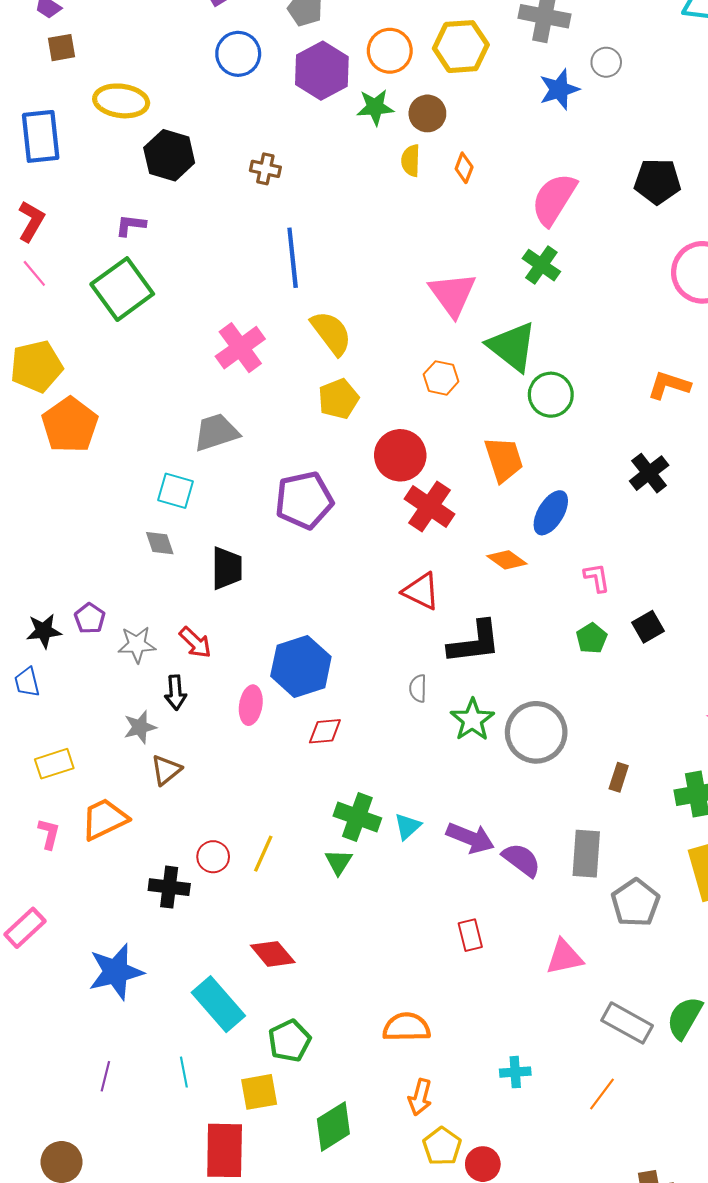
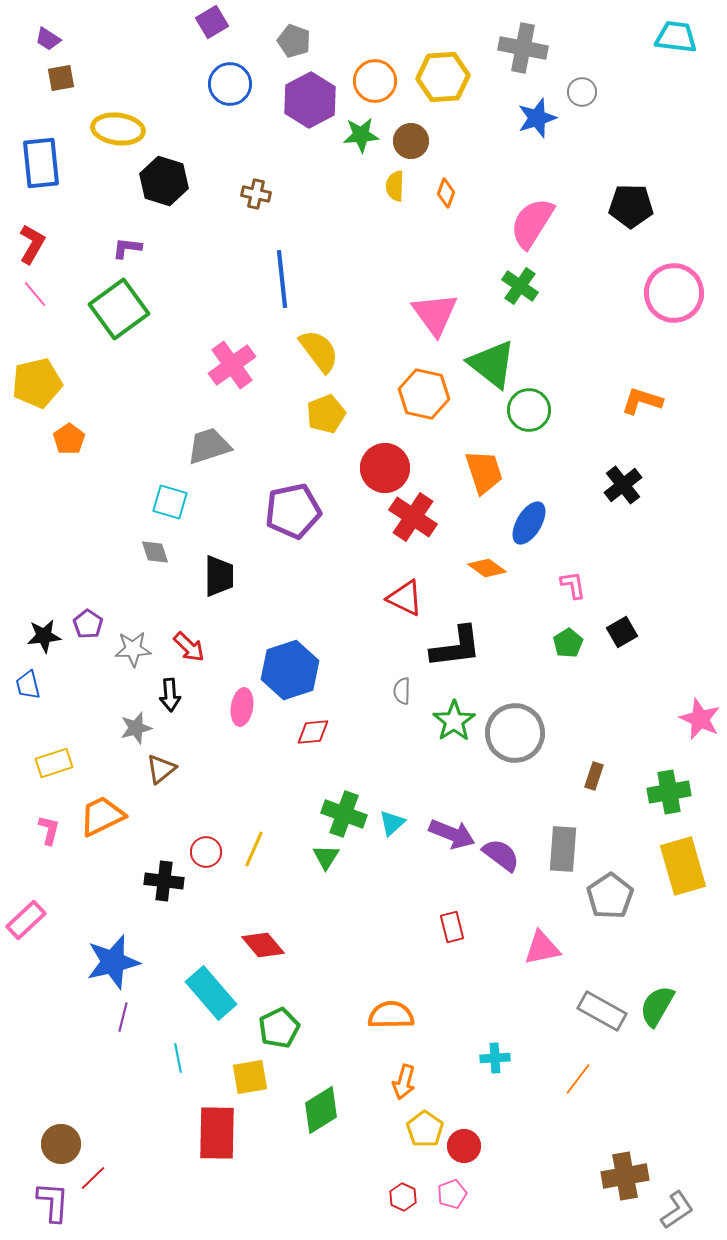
orange hexagon: (441, 378) -> (424, 394), size x1.5
orange pentagon: (70, 425) -> (69, 439), size x0.6
purple line: (105, 1076) -> (123, 1017), moved

